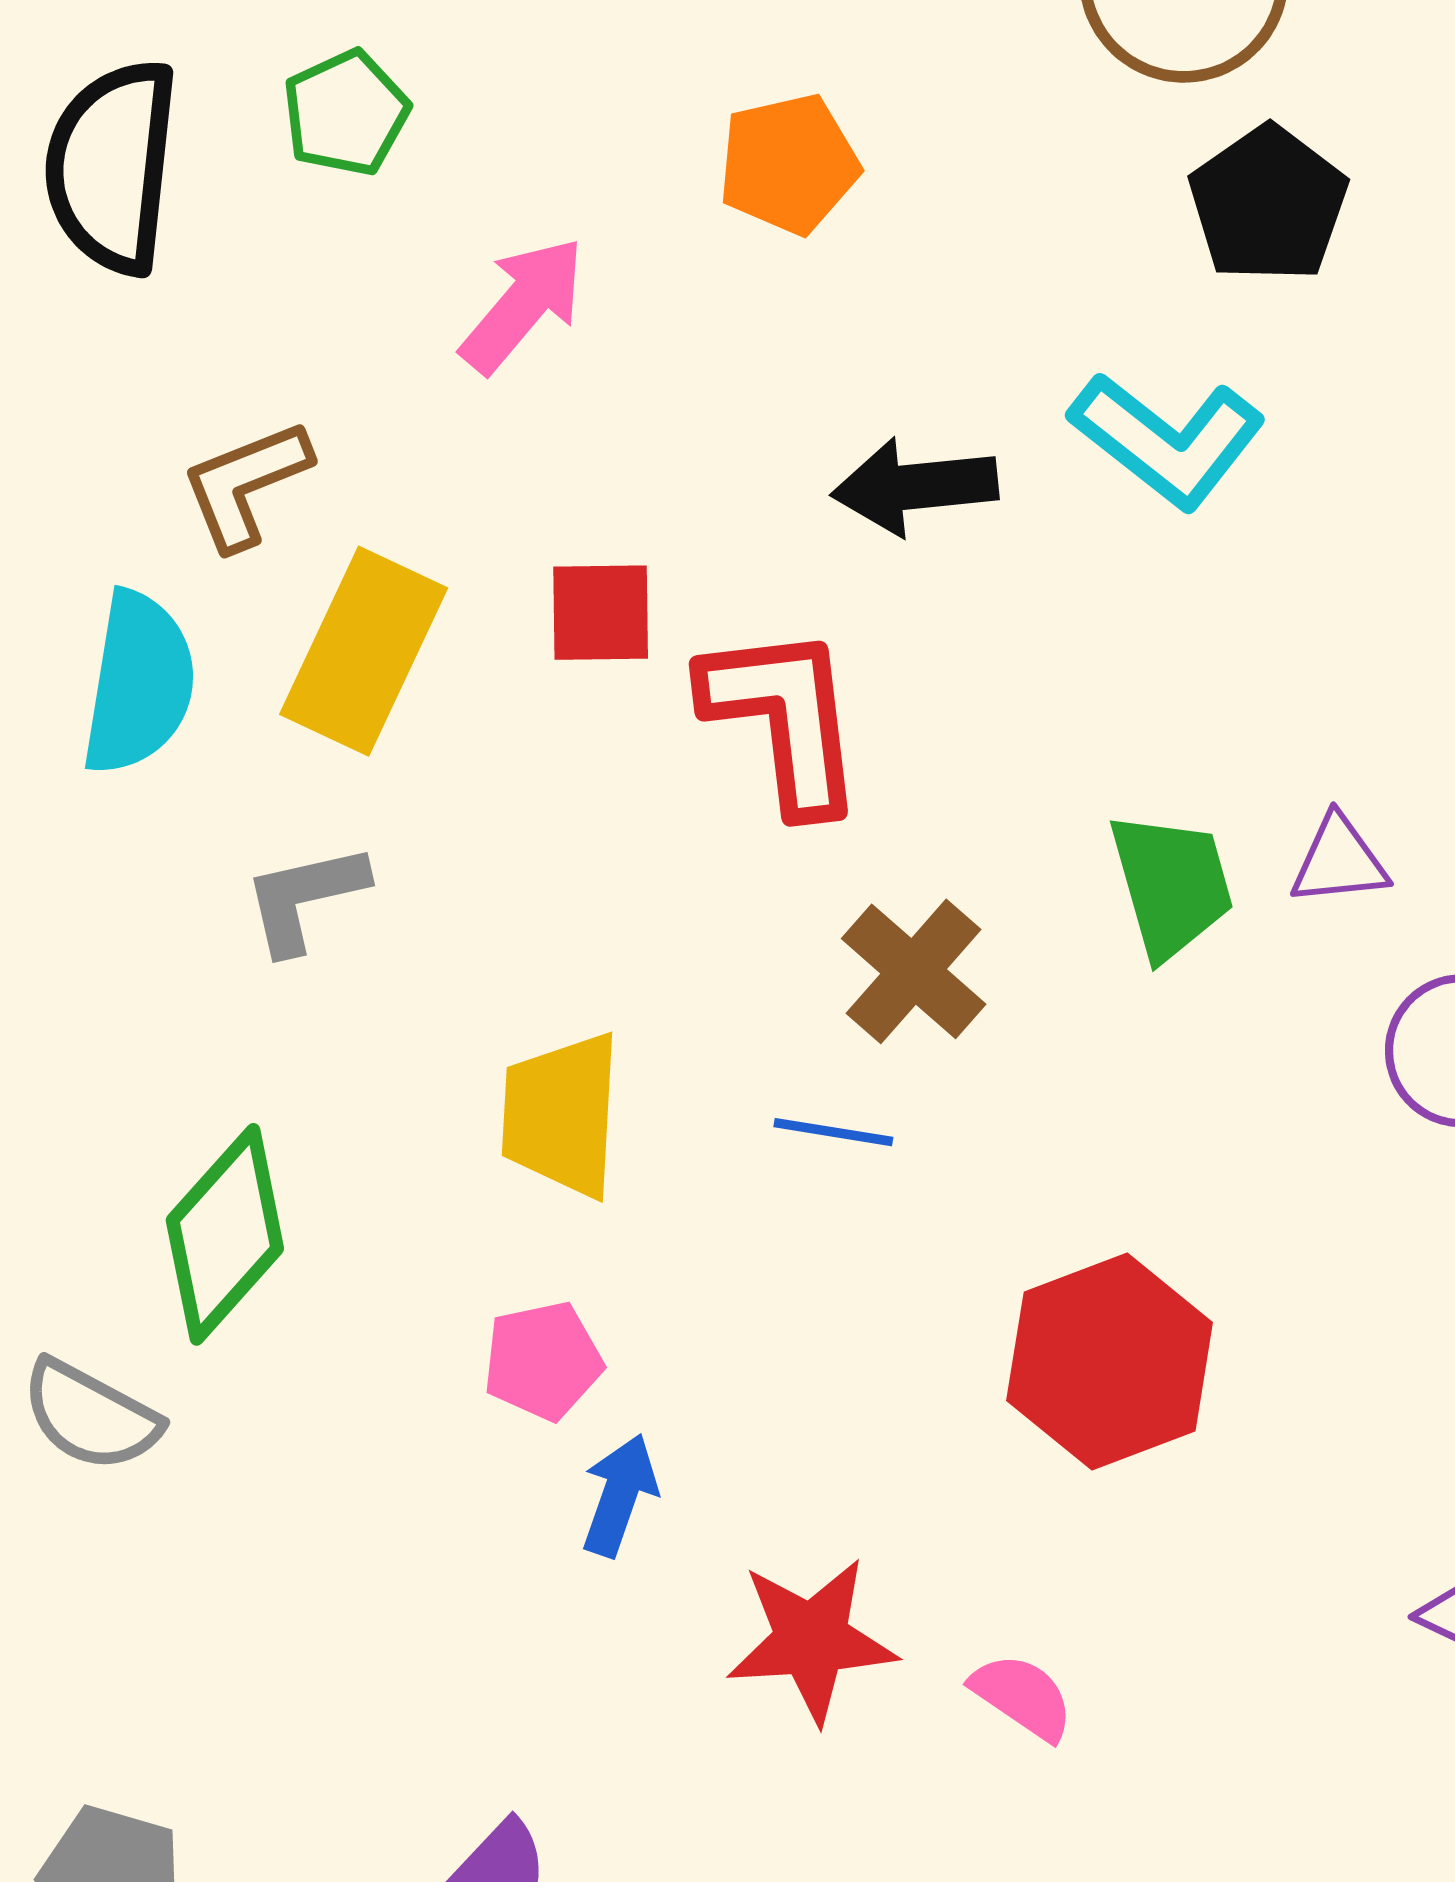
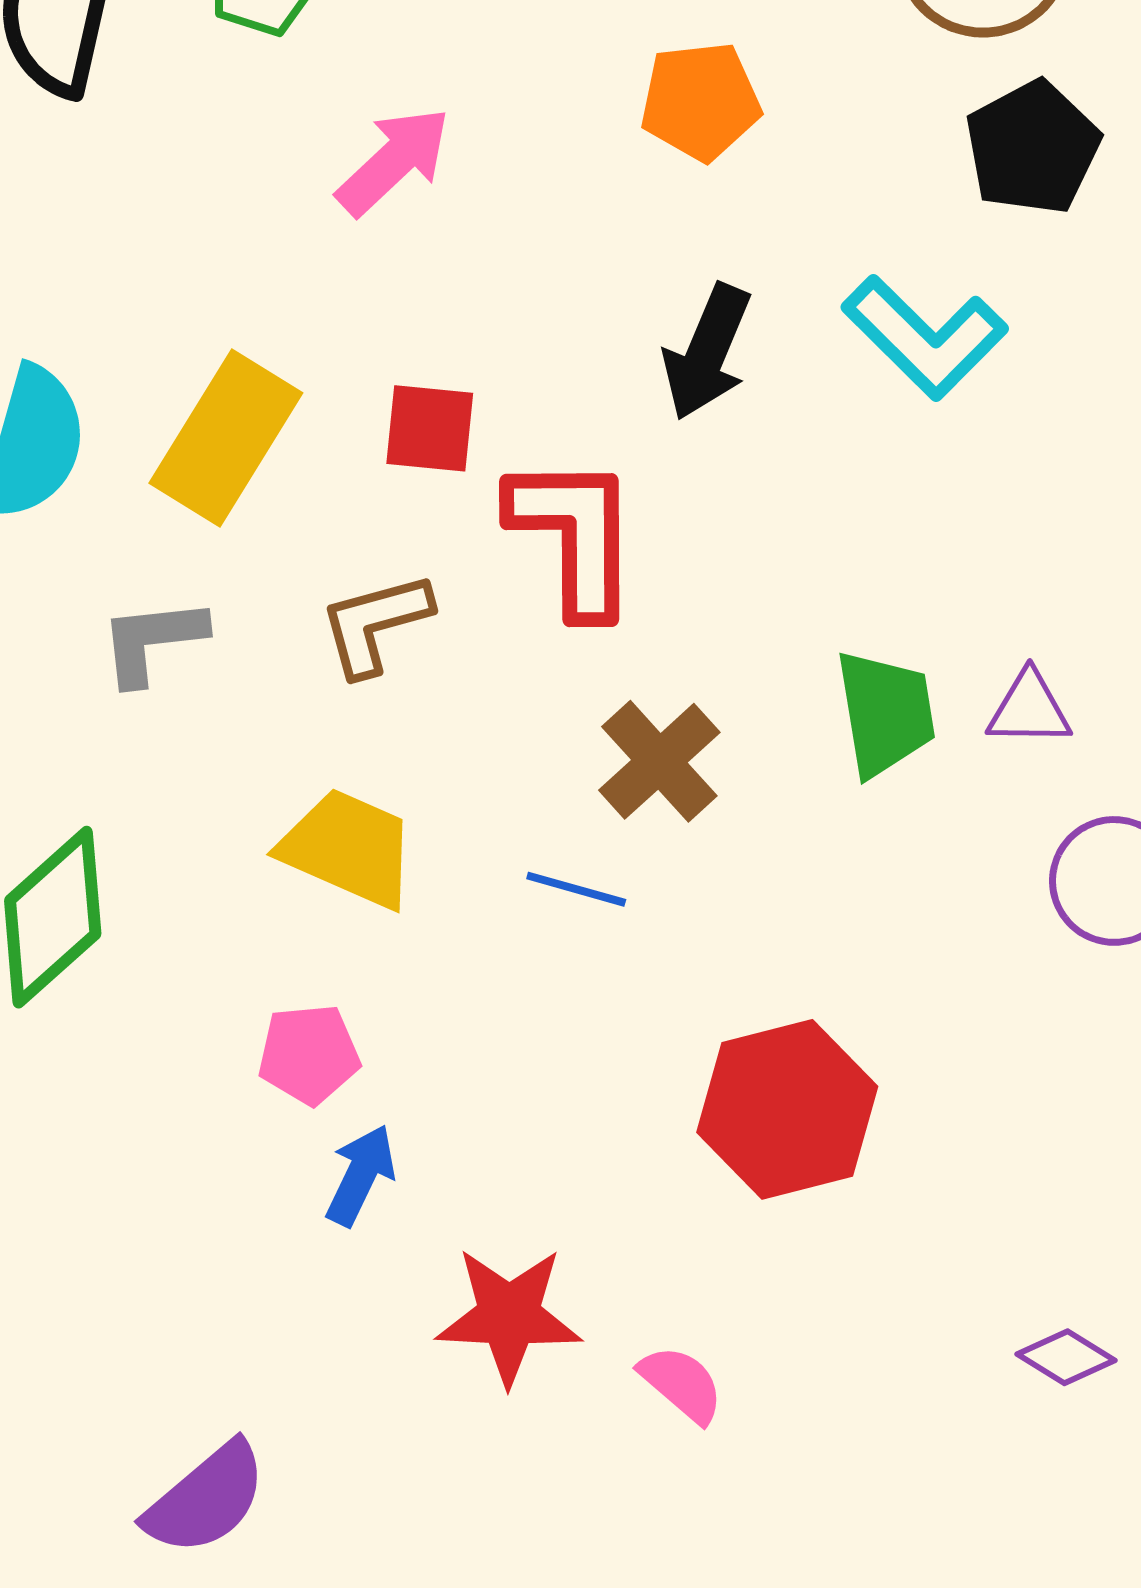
orange pentagon: (789, 164) -> (700, 101), moved
brown L-shape: (246, 484) -> (375, 624), moved
black arrow: (915, 486) -> (707, 352), turned -68
yellow trapezoid: (561, 1115) -> (348, 848), turned 104

